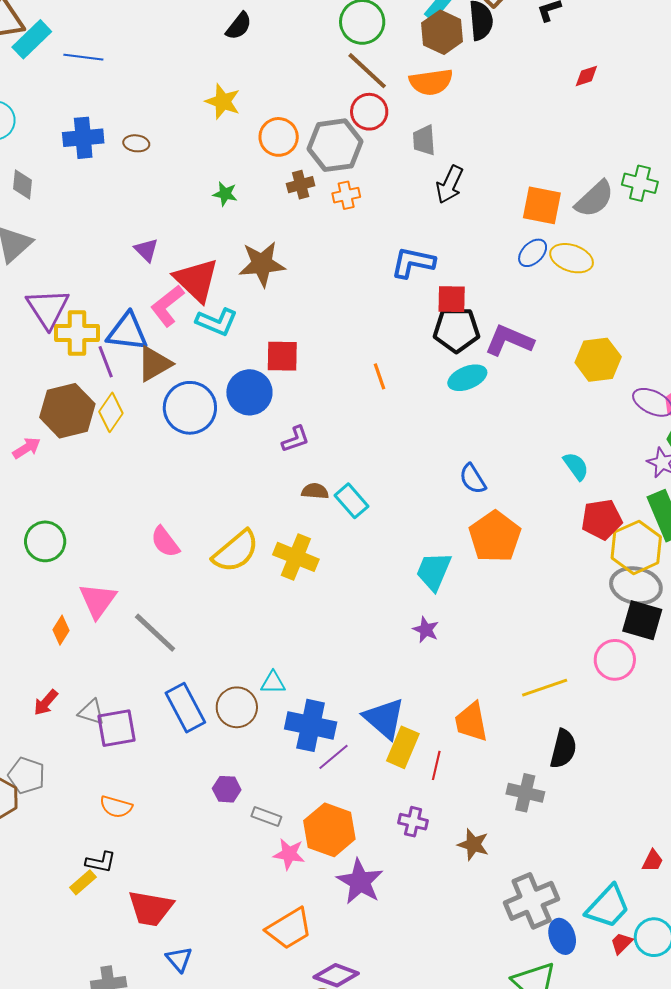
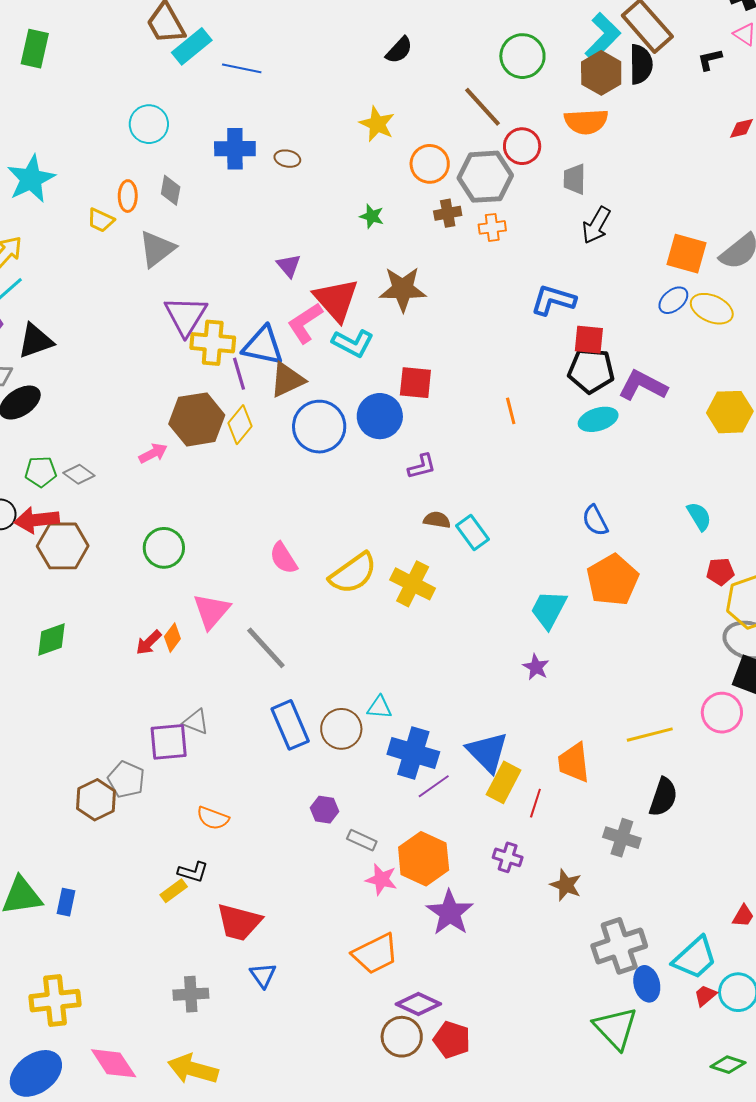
brown line: (367, 71) -> (482, 107), moved
red pentagon: (602, 519) -> (720, 572), size x0.7
red arrow: (46, 703) -> (149, 643), moved
purple square: (116, 728) -> (169, 742), moved

